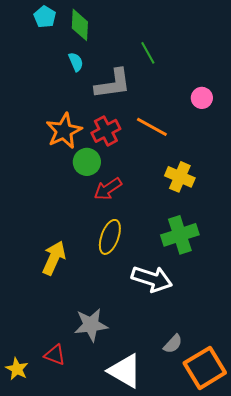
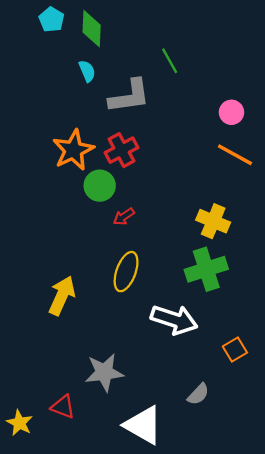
orange line: (152, 127) -> (235, 155), moved
yellow cross: (180, 177) -> (213, 221), moved
red arrow: (108, 189) -> (124, 217), size x0.7
orange square: (205, 368) -> (235, 349), moved, size x0.5

